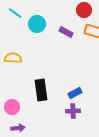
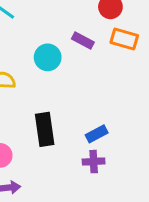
cyan circle: (37, 24) -> (48, 57), moved

